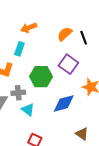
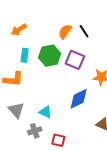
orange arrow: (29, 28) -> (19, 30), moved
green hexagon: (41, 77) -> (50, 56), moved
gray cross: (18, 93) -> (35, 131), moved

